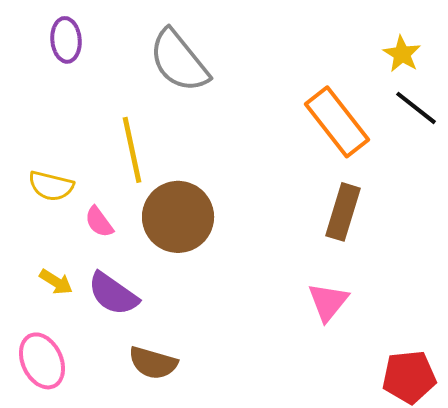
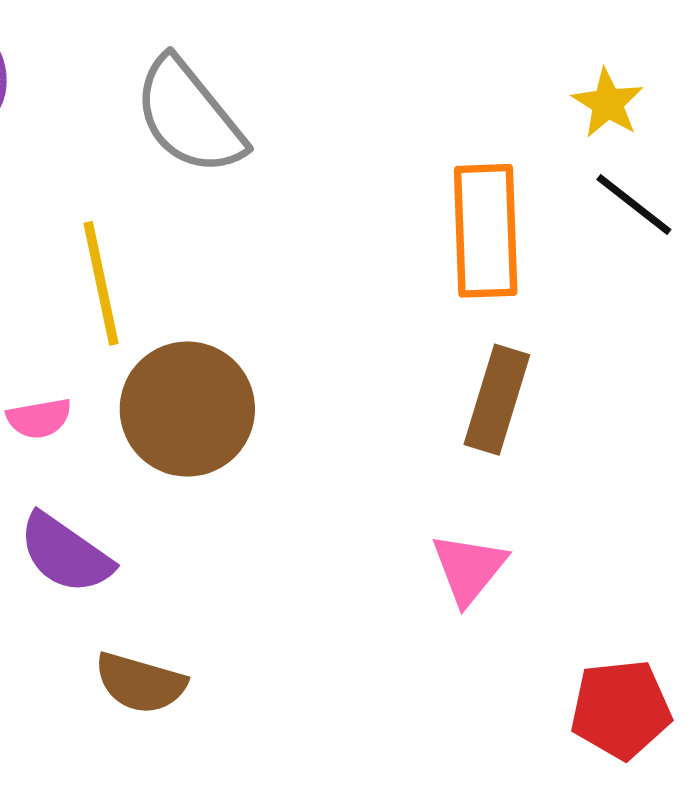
orange rectangle: (337, 122) -> (486, 231), turned 36
pink semicircle: (99, 222) -> (39, 418), turned -64

